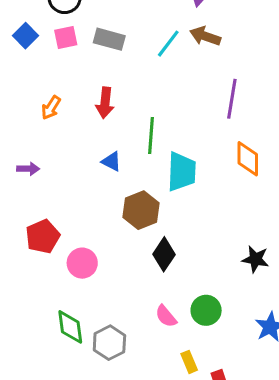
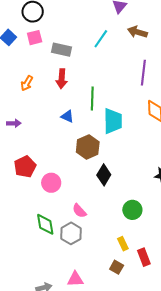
brown arrow: (205, 36) -> (137, 32), moved
gray rectangle: (109, 39) -> (61, 50), moved
pink semicircle: (166, 316) -> (79, 211), moved

